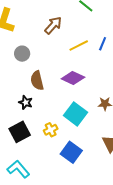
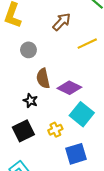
purple diamond: (73, 78) -> (69, 88), moved
blue square: (71, 152) -> (76, 154), turned 35

